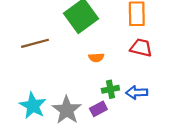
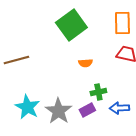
brown line: (35, 43) -> (16, 60), moved
blue arrow: (137, 93) -> (119, 108), moved

